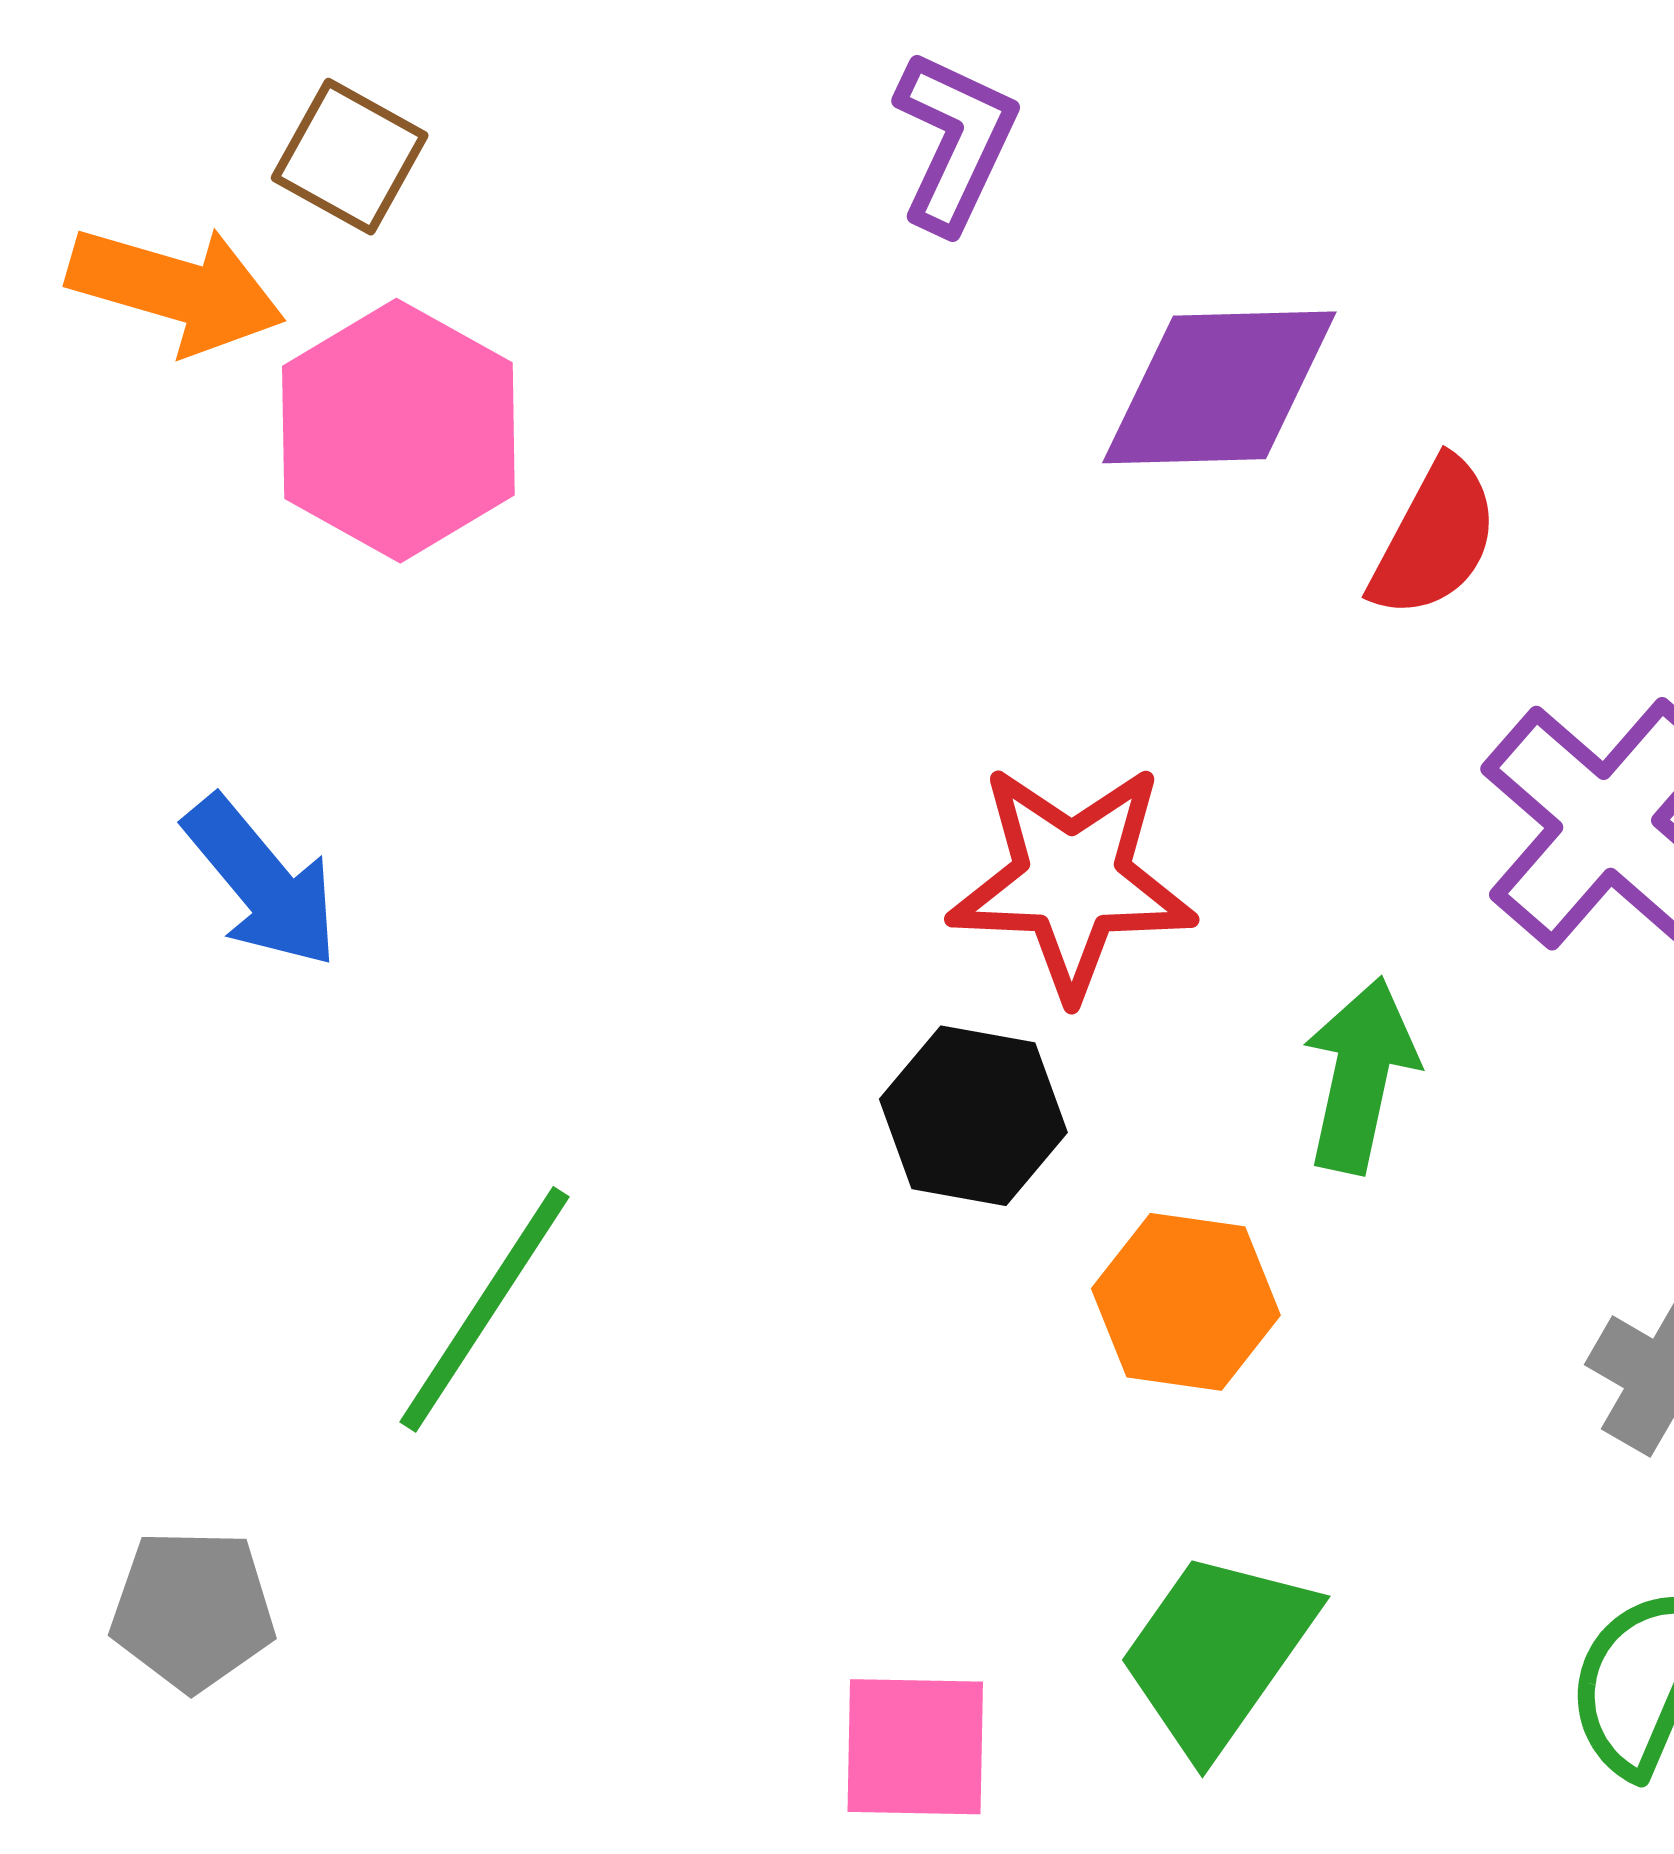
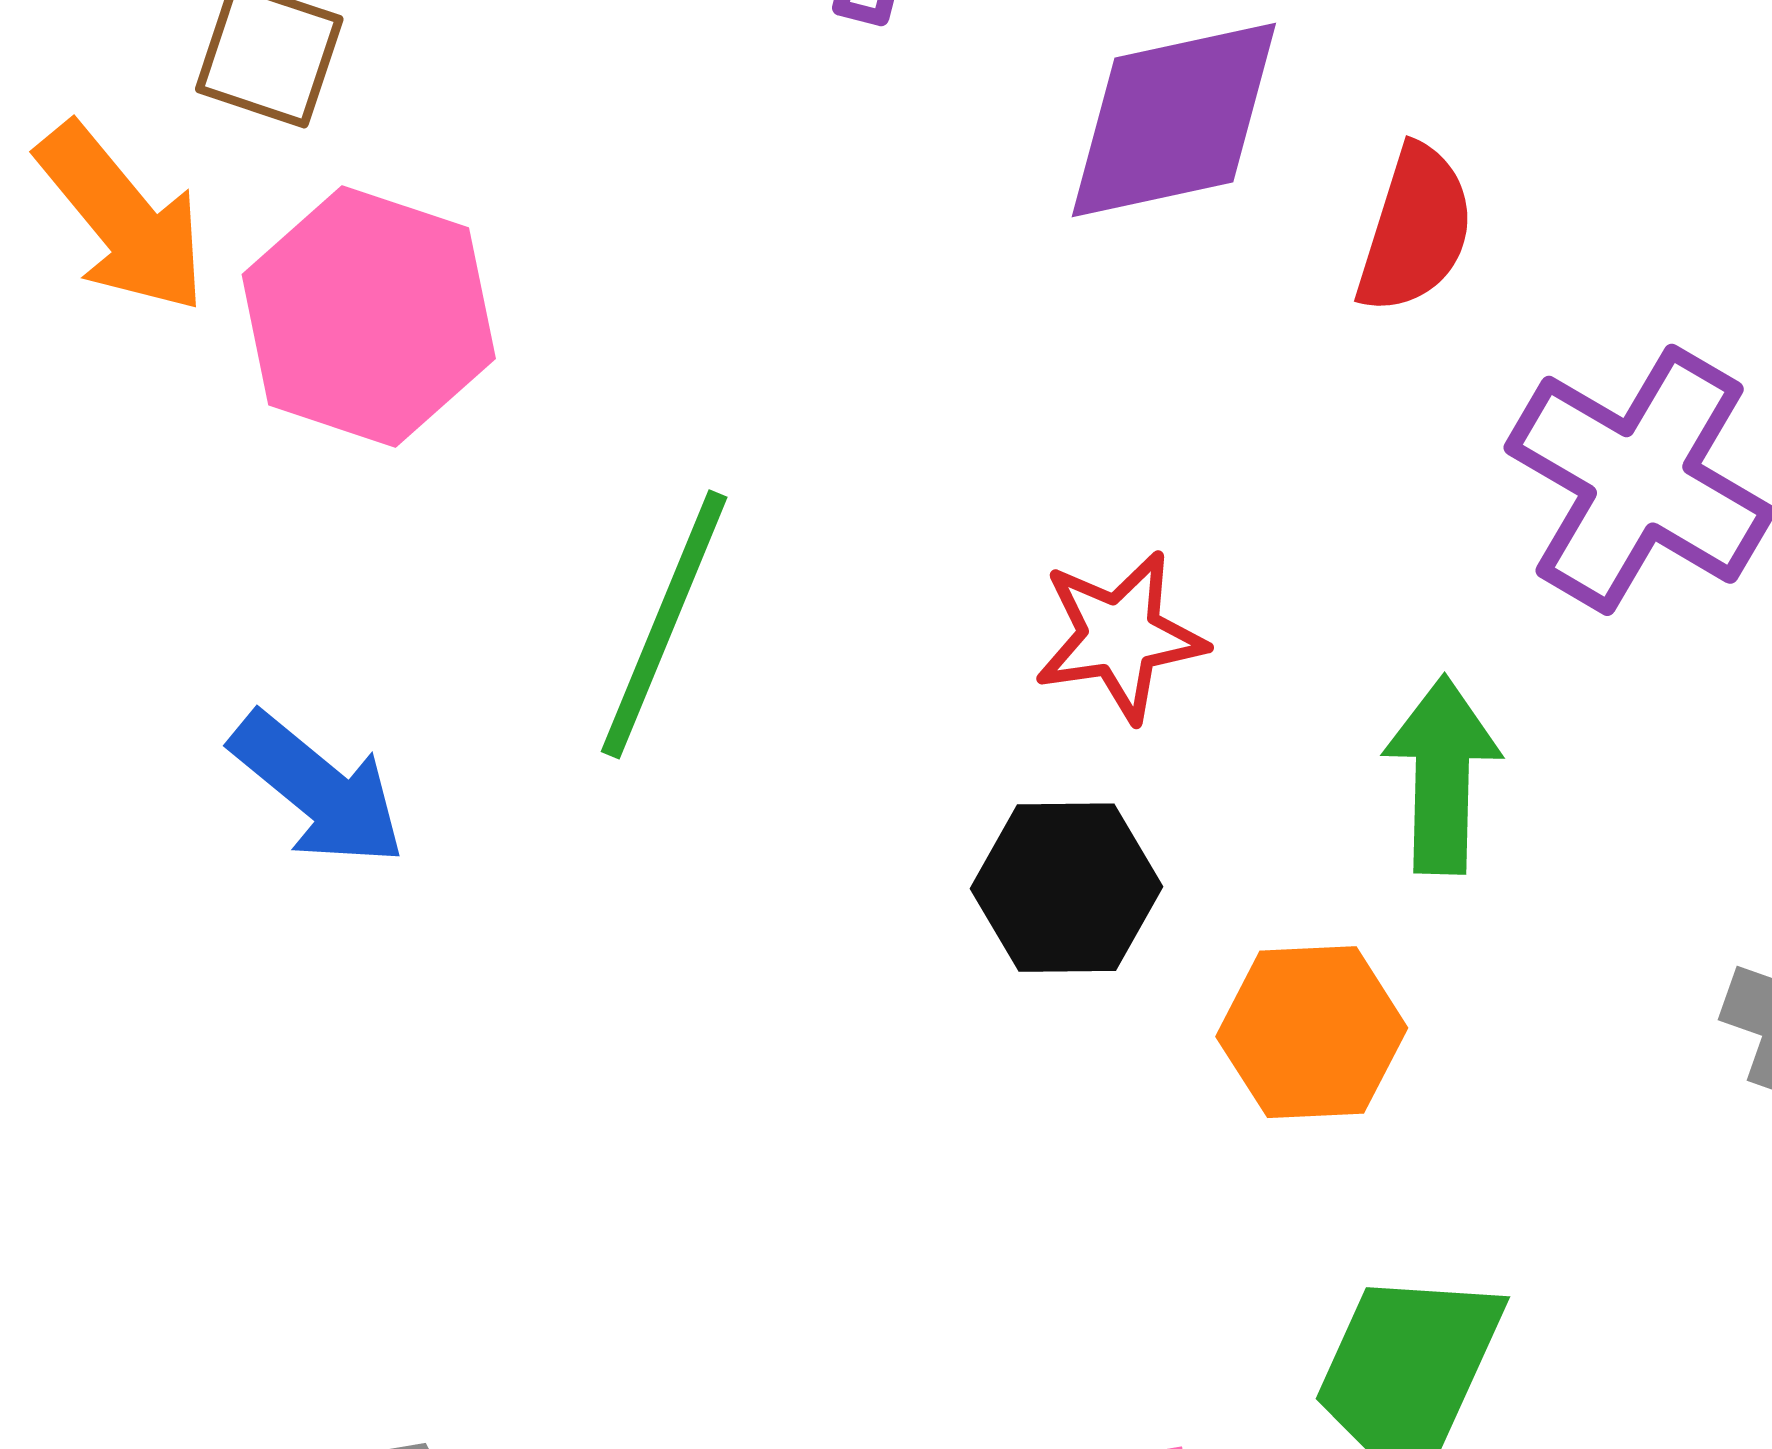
orange arrow: (176, 289) -> (122, 218), turned 45
red star: (1072, 881) -> (1120, 636), size x0.7
green line: (485, 1309) -> (664, 624), moved

